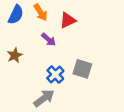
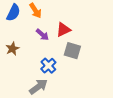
red triangle: (68, 20) -> (63, 30), moved
gray square: (82, 69) -> (72, 51), moved

